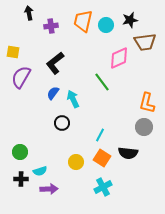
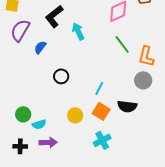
green line: (102, 82) -> (122, 44), moved
blue semicircle: (53, 93) -> (40, 47), moved
cyan arrow: (73, 99) -> (78, 31), moved
green circle: (20, 152) -> (23, 114), moved
black cross: (21, 179) -> (20, 146), moved

